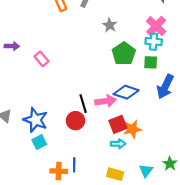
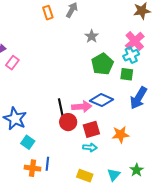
cyan cross: (154, 42) -> (131, 55), turned -35
pink rectangle: (41, 59) -> (12, 63), moved, turned 72
red circle: (75, 121) -> (68, 122), moved
orange star: (132, 129) -> (121, 134), moved
cyan square: (39, 142) -> (28, 142), moved, turned -32

